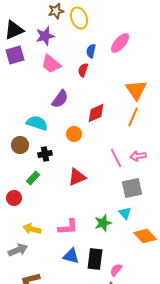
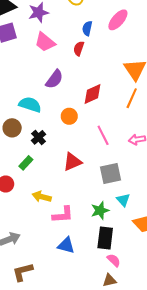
black cross: (45, 154) -> (39, 137), turned -32
pink line: (116, 158) -> (103, 135), moved
gray square: (132, 188) -> (111, 173), moved
yellow arrow: (32, 229) -> (42, 197), moved
black rectangle: (95, 259) -> (105, 238), moved
pink semicircle: (116, 270) -> (114, 260), turned 96

